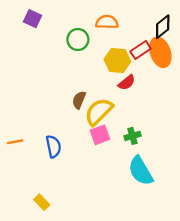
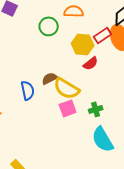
brown semicircle: (79, 100) -> (50, 78), turned 42
yellow semicircle: (99, 112) -> (67, 88), turned -104
blue semicircle: (53, 146) -> (28, 90), moved

